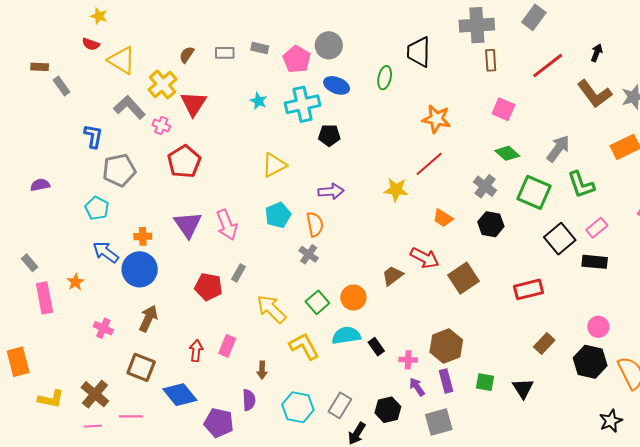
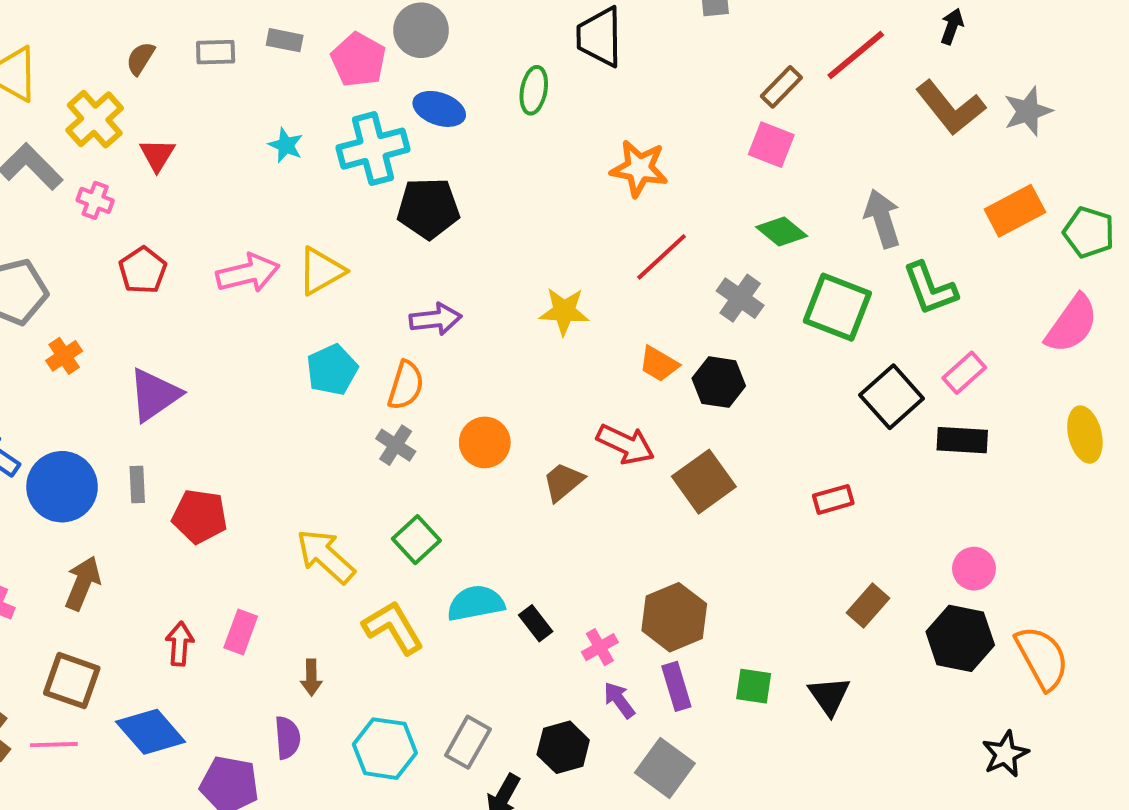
brown rectangle: (491, 60) -> (781, 87), moved, turned 50
red triangle: (193, 104) -> (157, 155), size x0.7
black pentagon: (329, 135) -> (428, 208), size x1.4
gray arrow: (558, 149) -> (882, 219), turned -52
red pentagon: (184, 162) -> (143, 270), size x0.7
red line: (429, 164) -> (662, 257), moved
orange semicircle: (315, 224) -> (406, 385), turned 30
black hexagon: (491, 224) -> (719, 382), moved
purple triangle: (188, 225) -> (154, 395), turned 32
pink arrow: (227, 225) -> (248, 273), moved, turned -80
orange cross: (143, 236) -> (64, 356), moved, turned -30
gray rectangle: (239, 273) -> (137, 484), moved, turned -30
red rectangle: (528, 289) -> (833, 499), size x0.7
orange circle: (353, 298) -> (485, 442), moved
pink cross: (408, 360) -> (600, 647), turned -30
pink line: (131, 416) -> (54, 745), moved
gray square: (439, 422) -> (665, 768), turned -36

